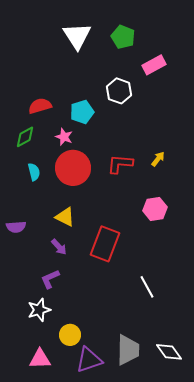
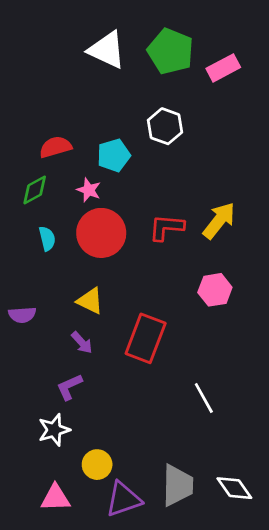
white triangle: (77, 36) -> (107, 50), turned -32
green pentagon: (123, 37) -> (171, 51), size x1.4
pink rectangle: (154, 65) -> (223, 68), moved
yellow arrow: (158, 159) -> (219, 220), size x1.8

